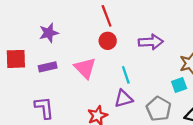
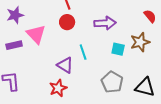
pink triangle: (85, 68) -> (36, 34), moved
cyan square: (179, 85) -> (118, 49), moved, turned 32
purple triangle: (124, 99) -> (65, 65), moved, turned 48

